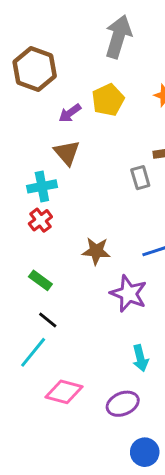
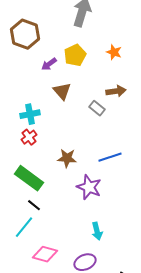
brown triangle: (67, 153) -> (62, 91), moved
gray rectangle: (140, 178) -> (97, 108), turned -35
green rectangle: (40, 280) -> (29, 178), size x1.8

